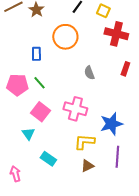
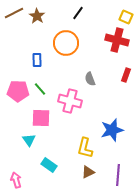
yellow square: (103, 11) -> (126, 17), moved
pink cross: (75, 109) -> (70, 101), moved
pink square: (40, 112) -> (41, 118), turned -36
yellow L-shape: (84, 142) -> (85, 148), turned -80
purple line: (117, 157) -> (118, 175), moved

